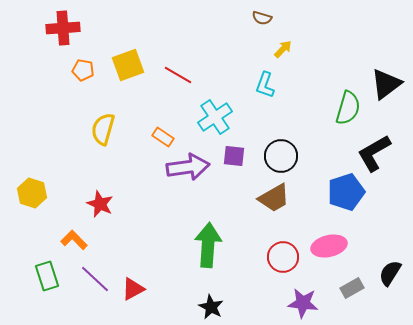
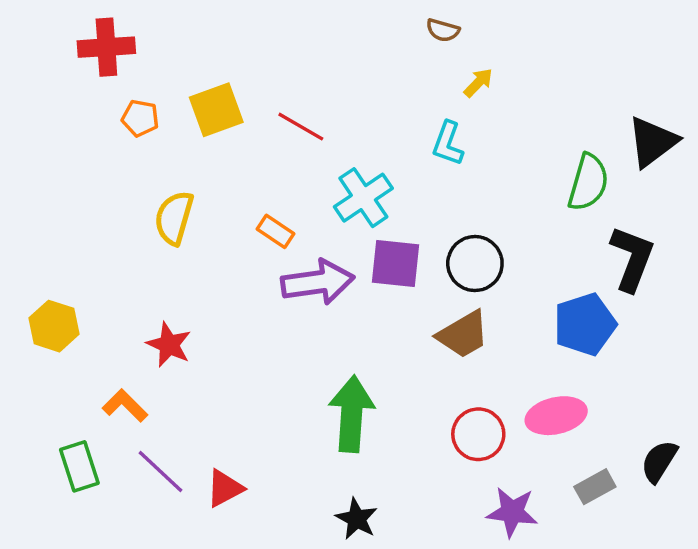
black L-shape: (374, 153) -> (632, 258), turned 141
purple square: (234, 156) -> (395, 264), size x1.4

